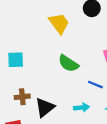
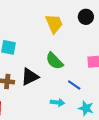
black triangle: (45, 107) -> (30, 77), moved

